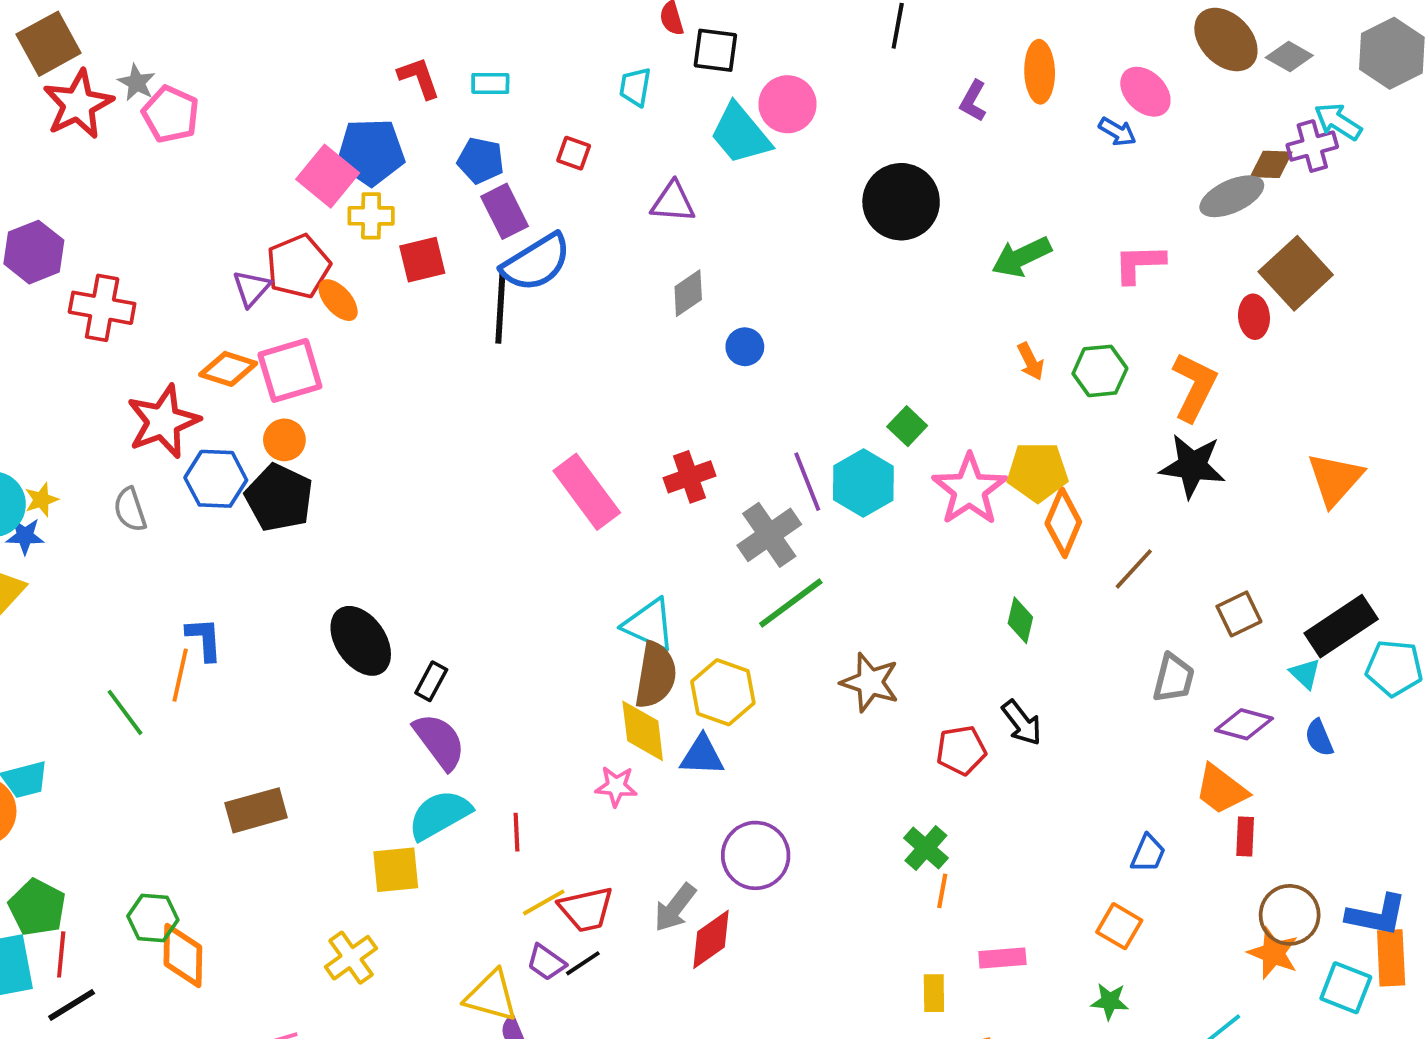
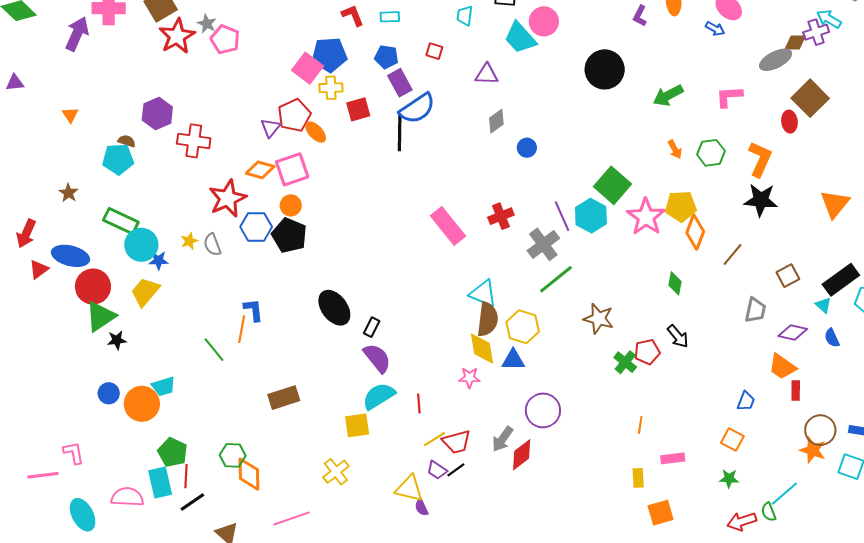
green square: (907, 426) -> (612, 185), size x1.8
yellow star: (41, 500) -> (189, 241), moved
green cross: (926, 848) -> (625, 362), moved

